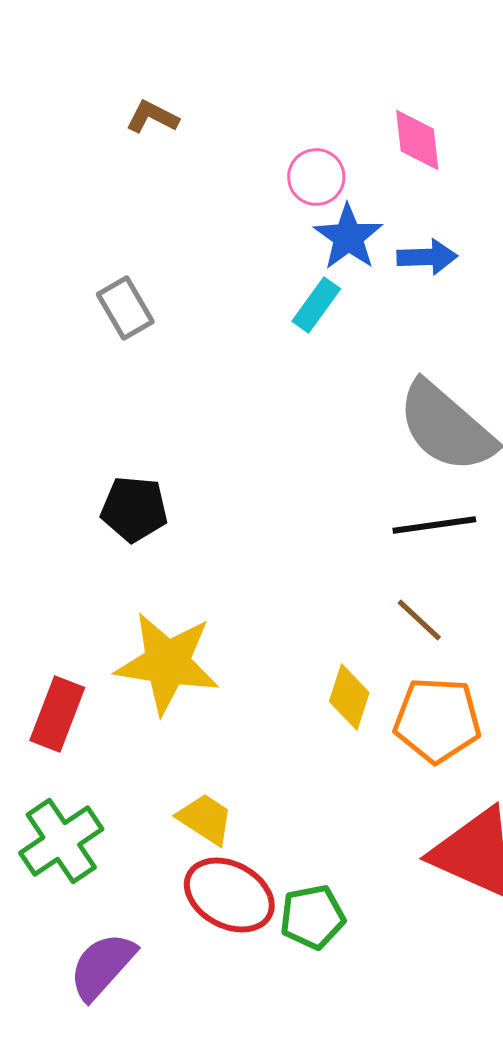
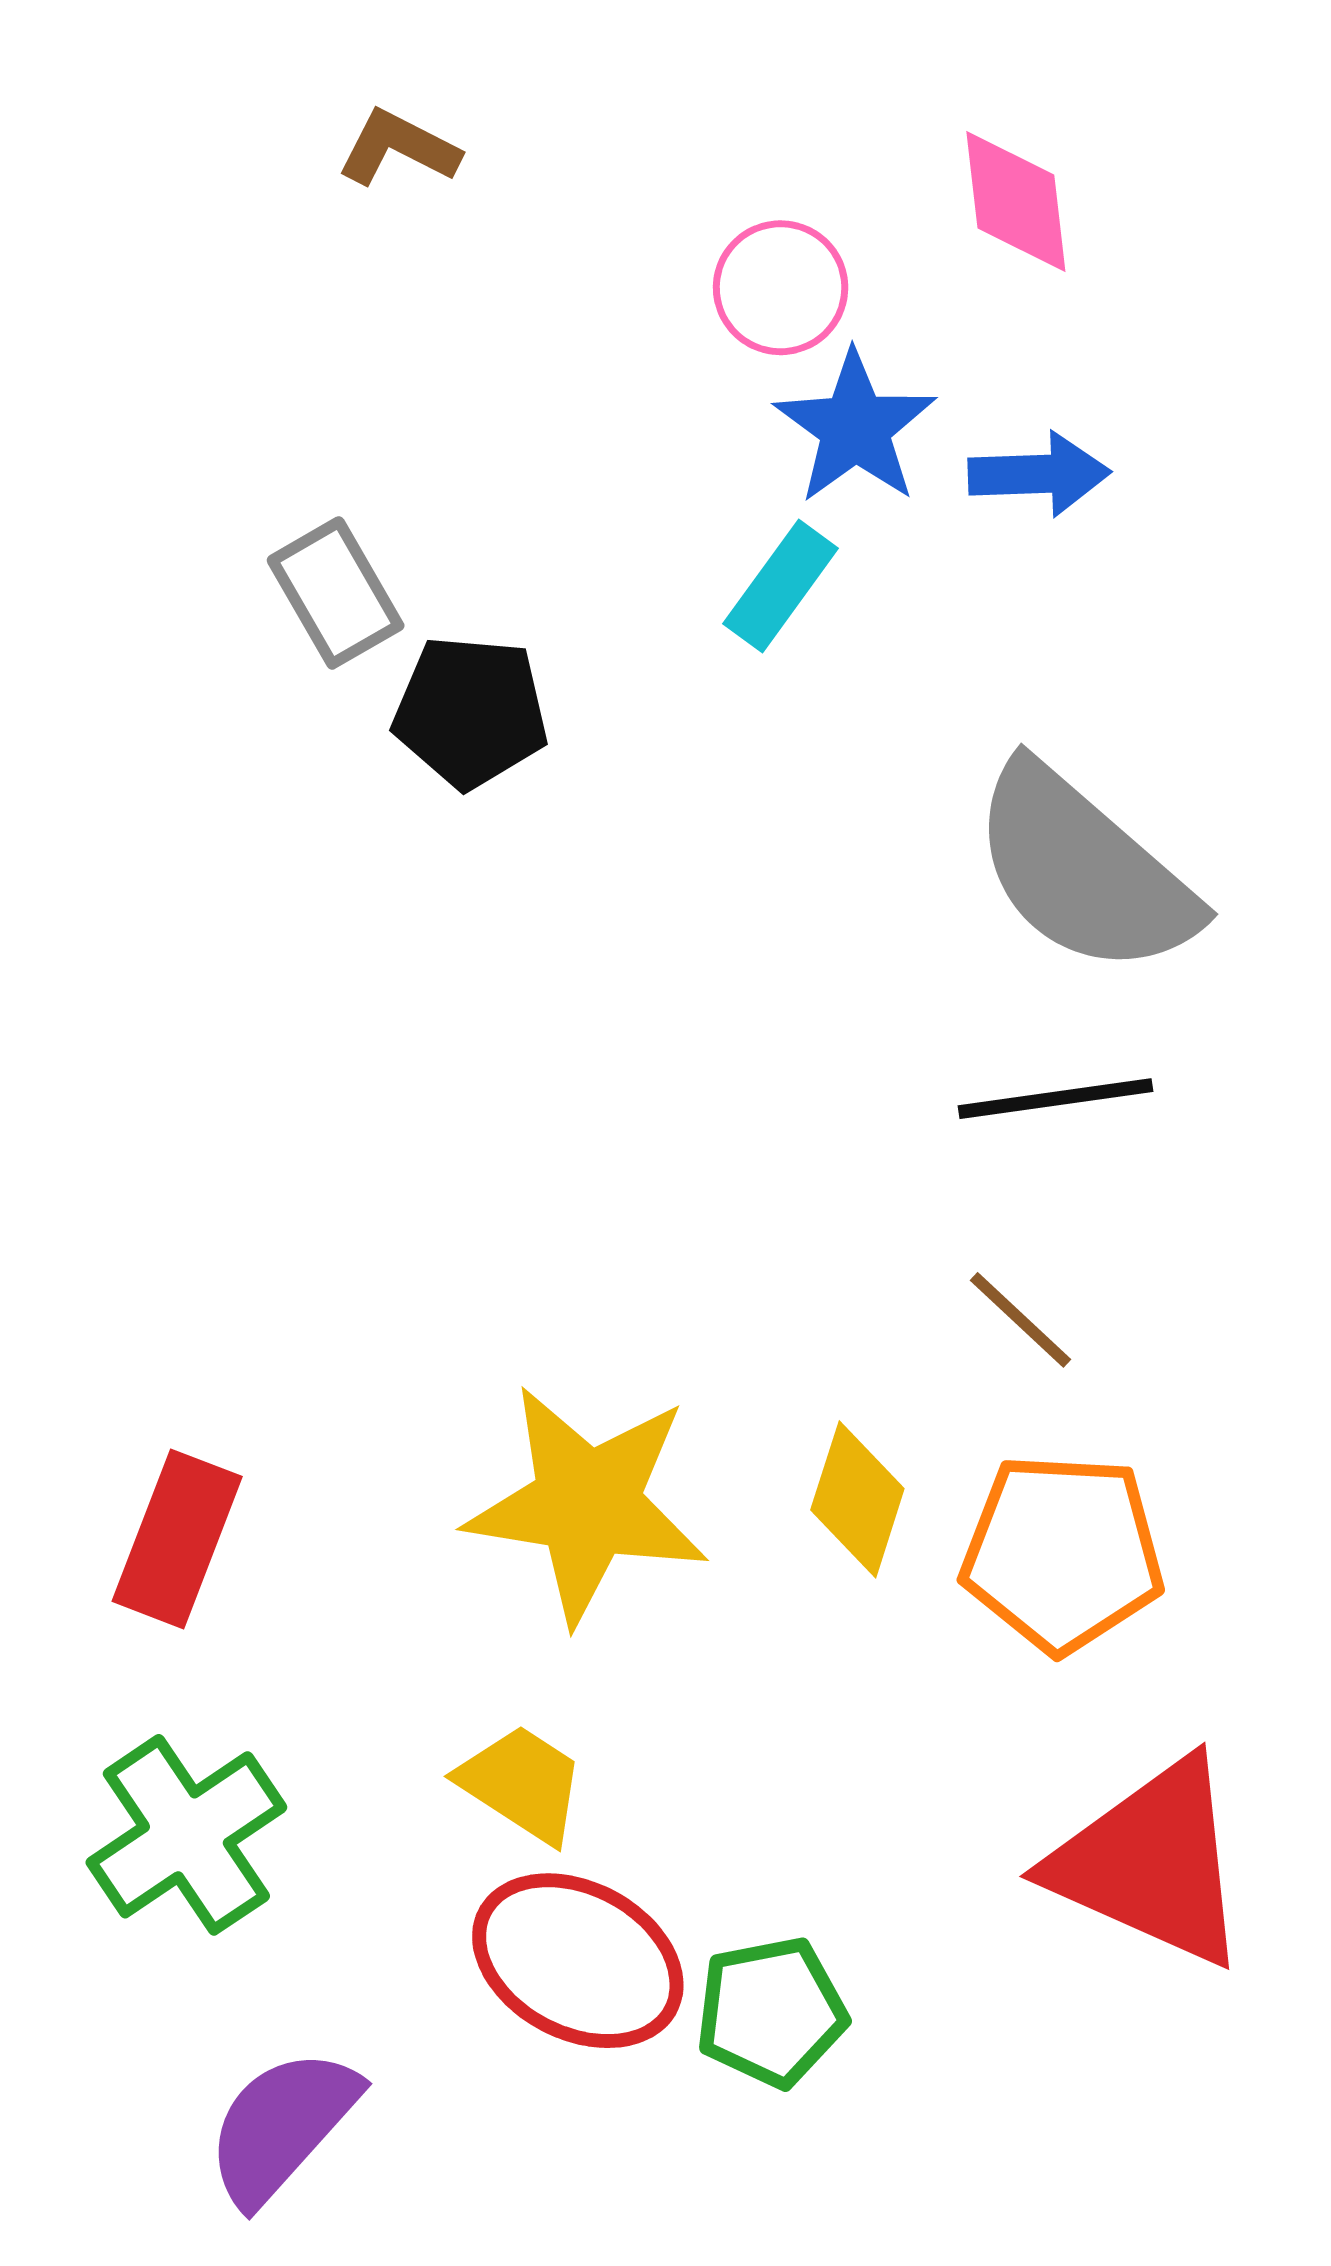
black pentagon: (134, 509) -> (471, 712), moved
yellow star: (167, 663) -> (587, 1504), moved

